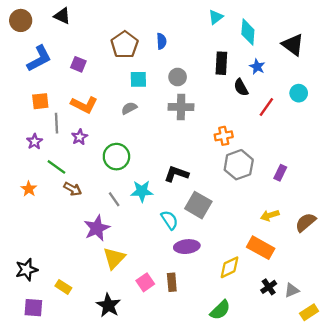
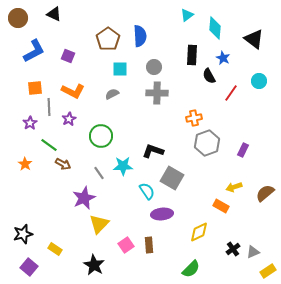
blue semicircle: (161, 41) -> (140, 36), size x1.5
orange rectangle: (261, 248) -> (221, 206), moved, size x0.7
purple square: (33, 308) -> (29, 267), turned 36

